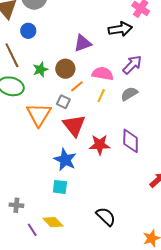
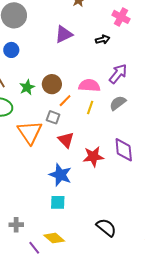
black arrow: (120, 29) -> (103, 39), size x0.6
purple triangle: (83, 43) -> (64, 34), moved
red triangle: (74, 125) -> (66, 140), size x0.7

